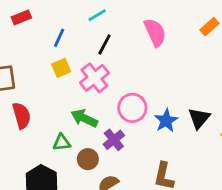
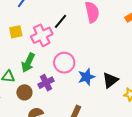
black line: (104, 44) -> (61, 21), moved
yellow square: (61, 68) -> (16, 32), moved
green arrow: (84, 118) -> (28, 63), turned -102

